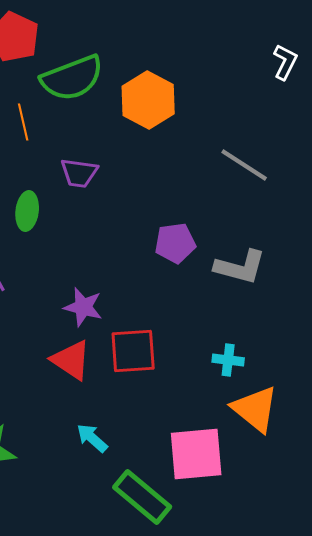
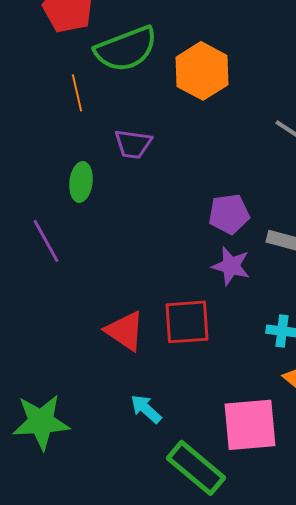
purple star: (83, 307) -> (231, 266), moved

